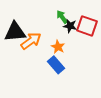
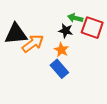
green arrow: (62, 17) -> (75, 18), moved, turned -40
black star: (70, 26) -> (66, 31), moved

